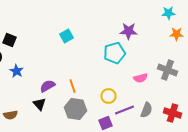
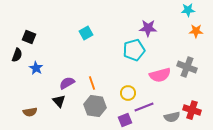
pink semicircle: (140, 78) -> (160, 75), size x1.5
gray semicircle: (146, 110) -> (172, 117), moved, turned 56

